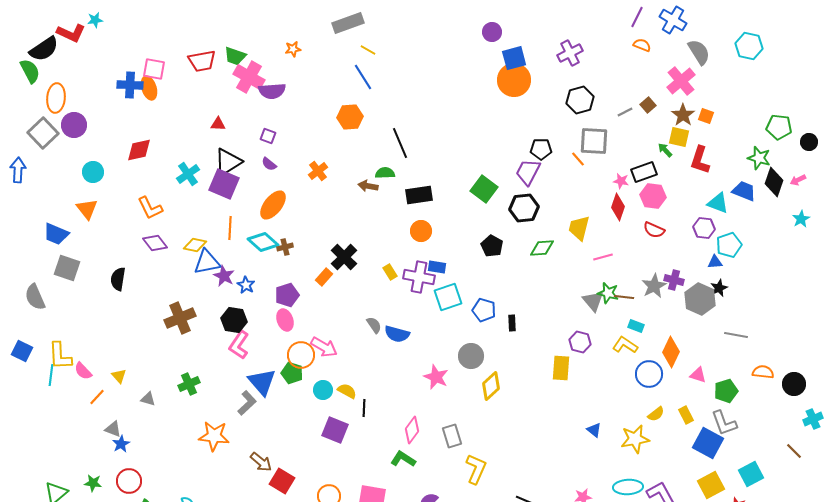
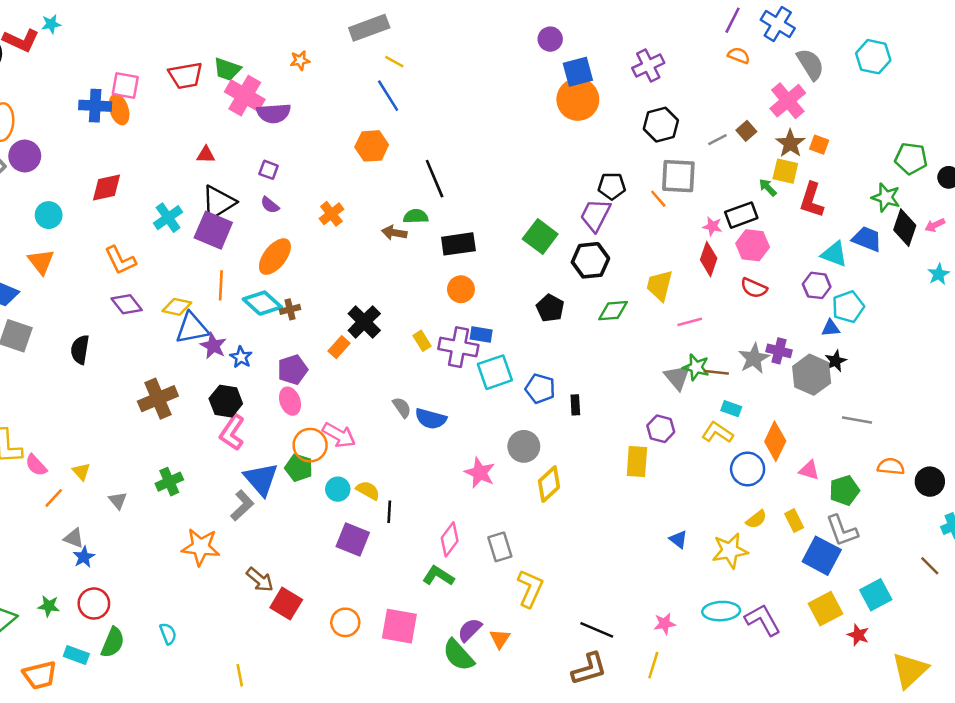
gray triangle: (148, 399) -> (118, 500), turned 35

